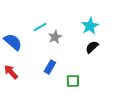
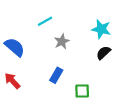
cyan star: (90, 26) -> (101, 29), turned -30
cyan line: (40, 27) -> (45, 21), moved

